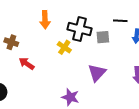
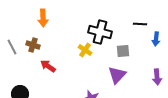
orange arrow: (45, 20) -> (43, 18), moved
gray square: (103, 37) -> (123, 51), moved

